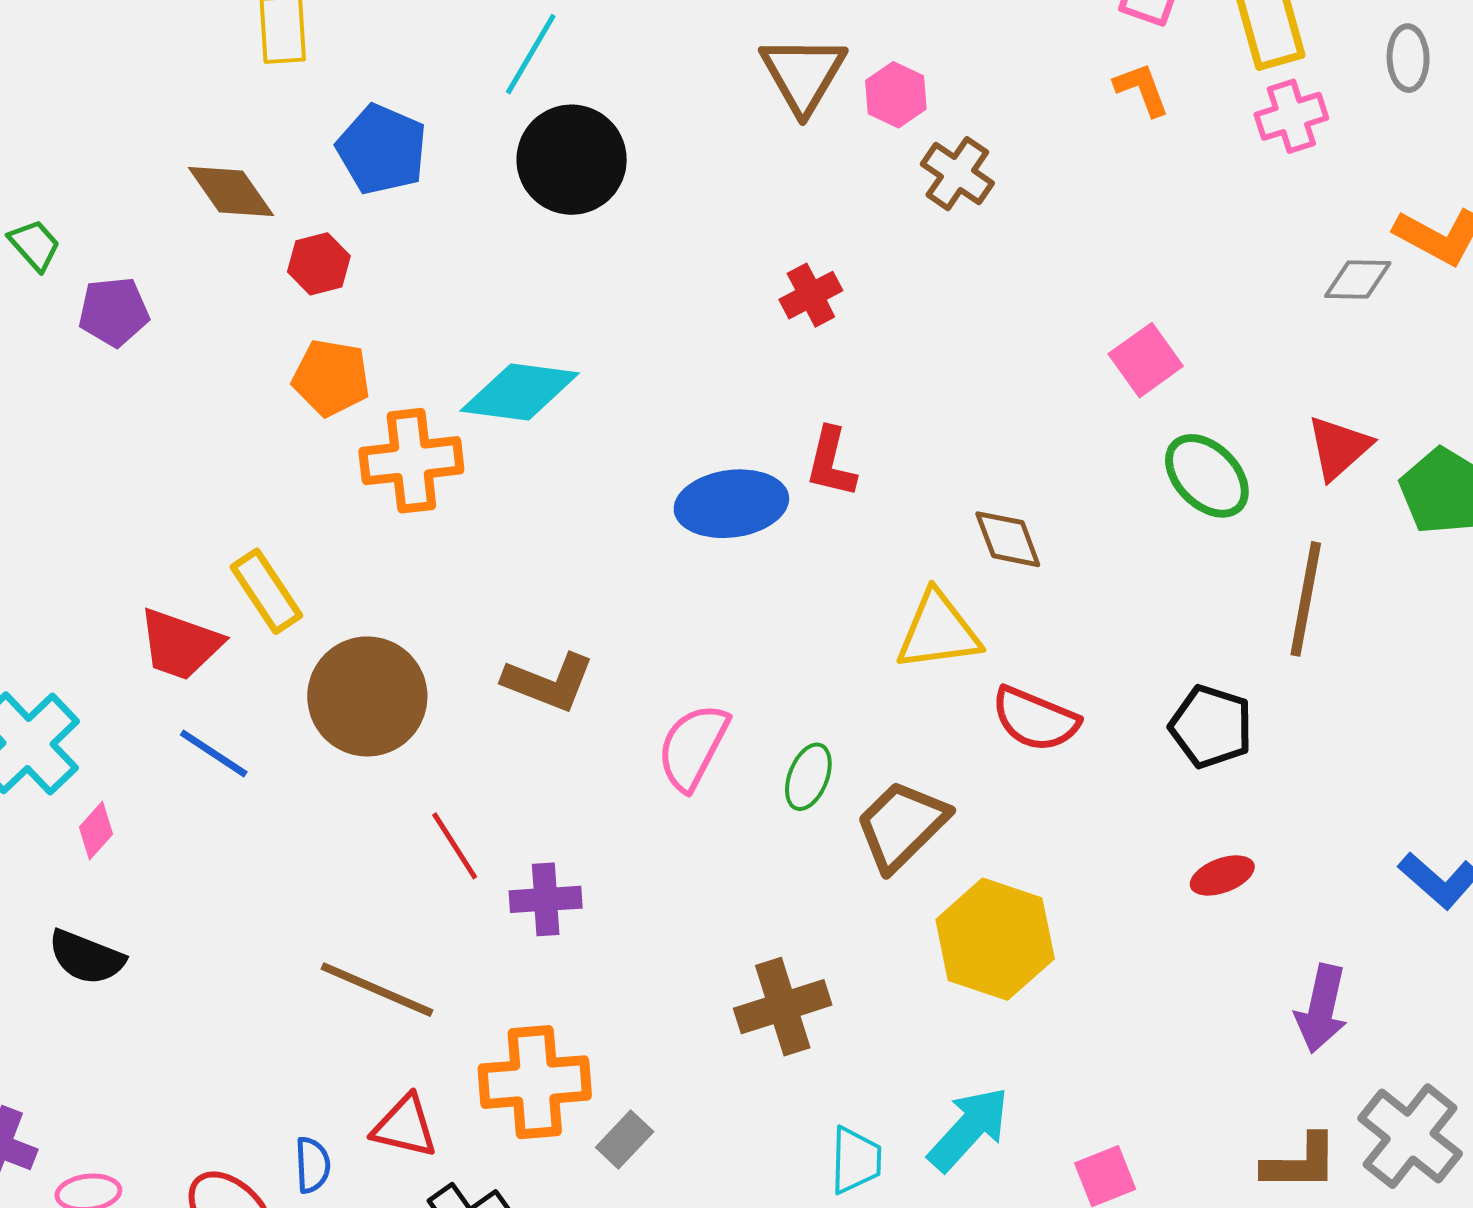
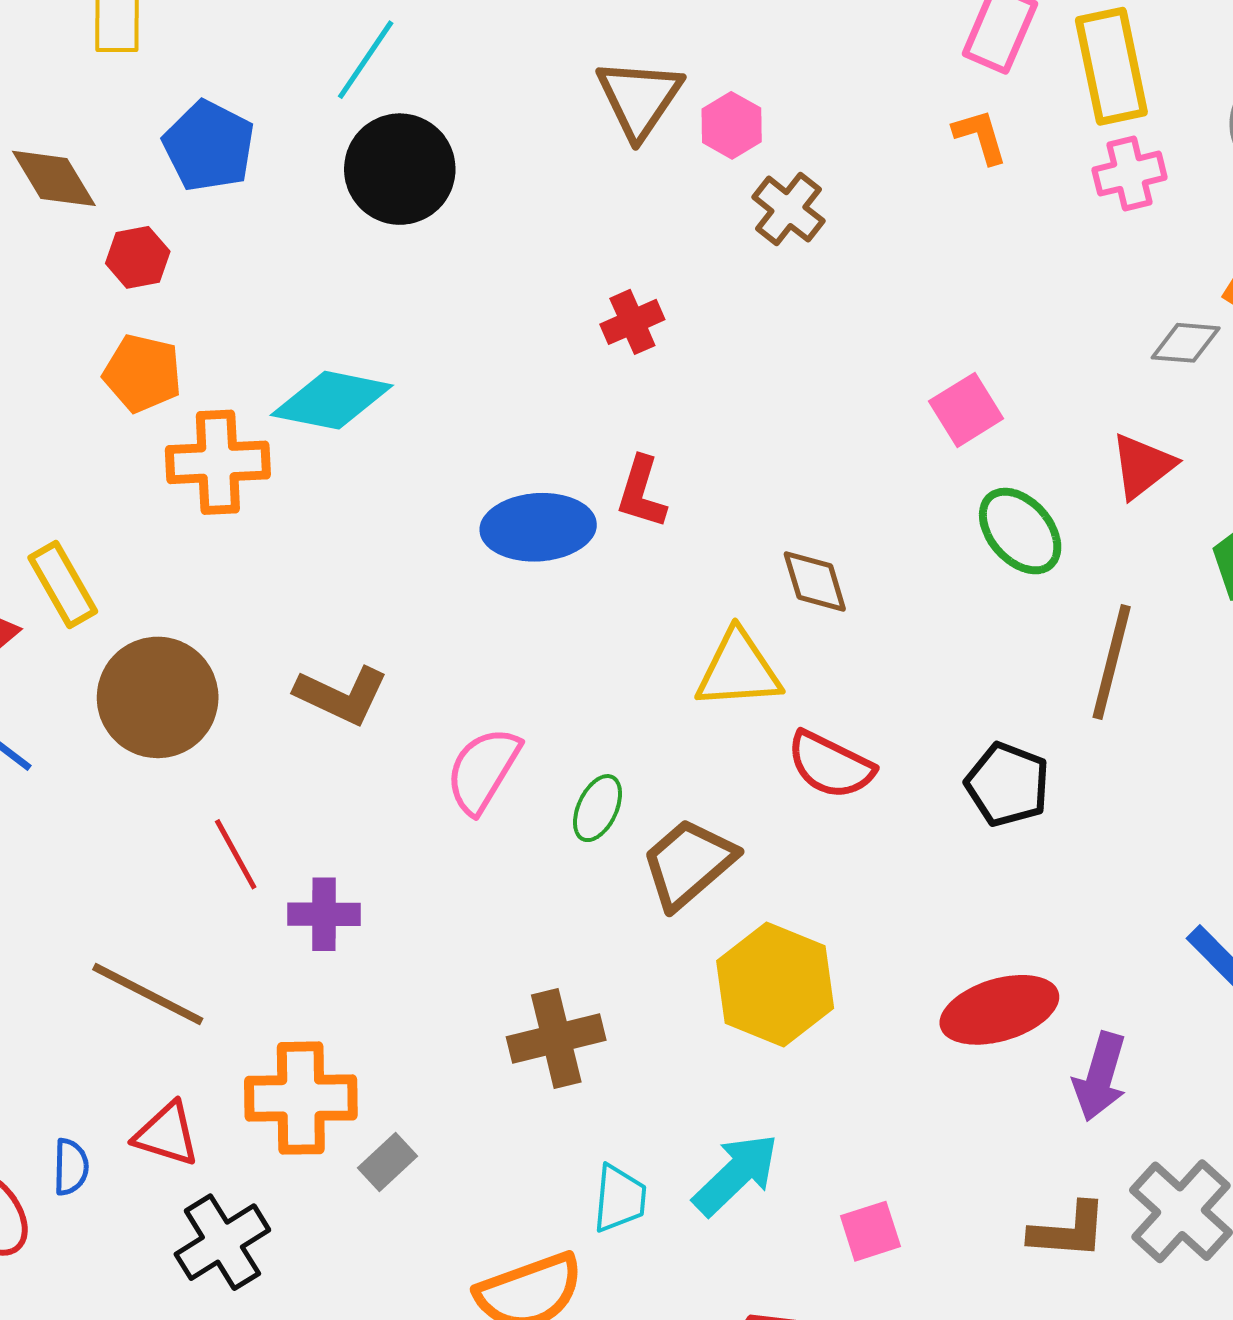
red triangle: (1339, 448) -> (1143, 466), moved
red ellipse: (1222, 875) -> (999, 1010), moved, size x1.8

